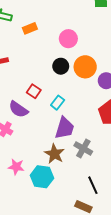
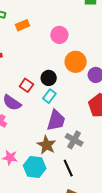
black circle: (61, 66) -> (49, 78), moved
black line: (93, 185) -> (68, 168), moved

